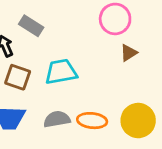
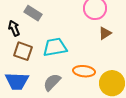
gray semicircle: (57, 119) -> (52, 82), turned -36
orange ellipse: (92, 121) -> (84, 71), moved

